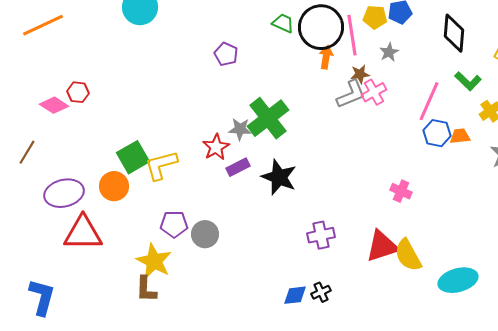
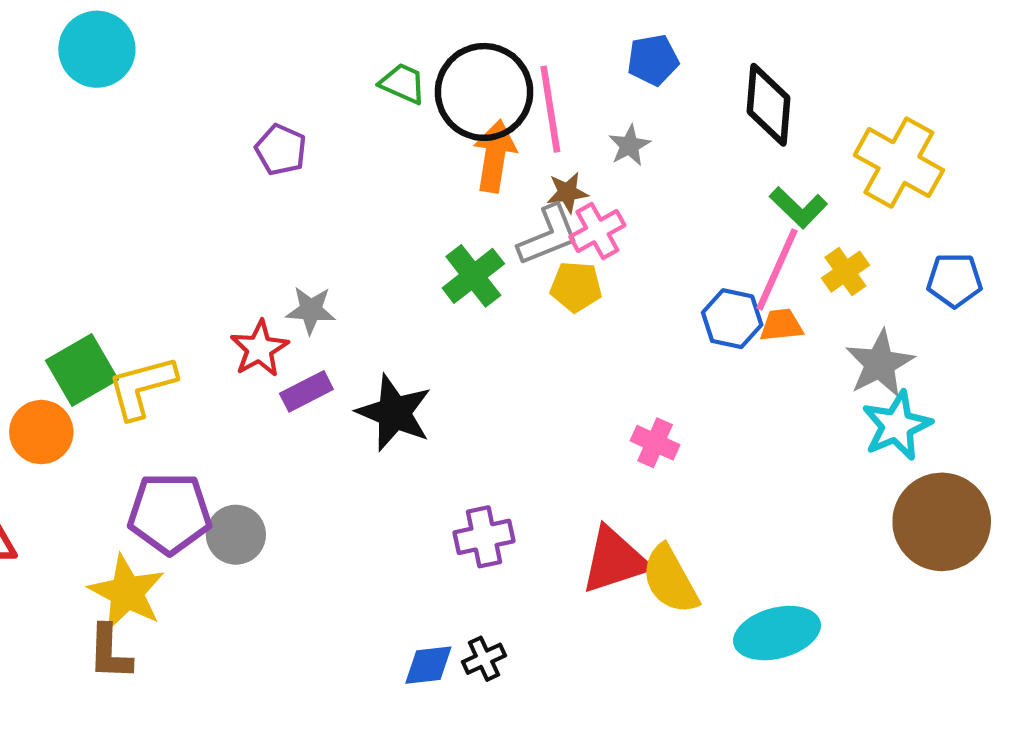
yellow pentagon: (375, 17) -> (576, 287), moved
orange arrow: (326, 57) -> (495, 156), size x1.4
pink line: (429, 101) -> (777, 269), moved
green cross: (268, 118) -> (473, 276), moved, size x0.7
purple pentagon: (174, 224) -> (170, 513), size x1.4

